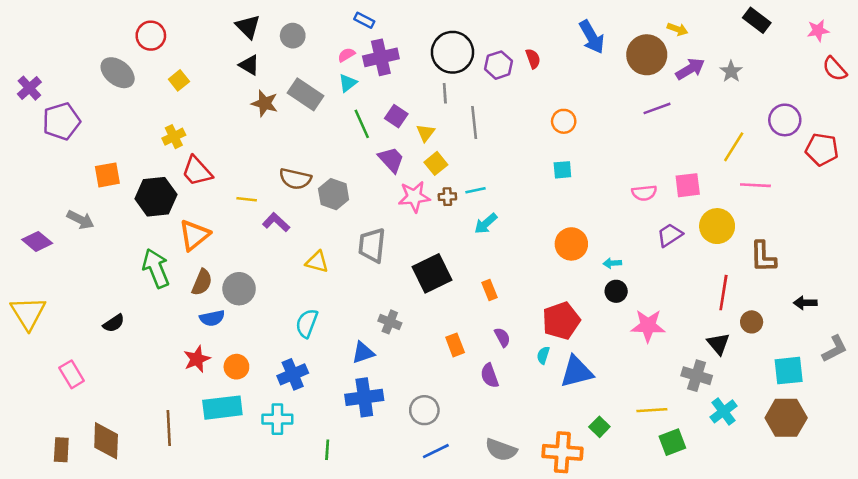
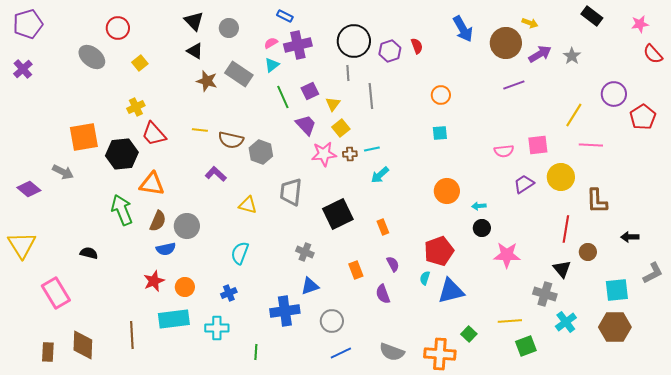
purple square: (396, 116) -> (310, 91), turned 30
purple pentagon: (61, 121) -> (28, 24), moved
red pentagon: (822, 149) -> (643, 117), turned 30
orange square: (107, 175) -> (84, 137), size x1.4
yellow line: (247, 199) -> (200, 130), moved
orange triangle: (194, 235) -> (152, 184), turned 48
black semicircle: (114, 323) -> (89, 253), turned -132
blue triangle: (363, 353) -> (310, 286), moved
pink rectangle: (72, 374) -> (56, 293), size x1.4
blue cross: (293, 374) -> (229, 293), size x0.7

